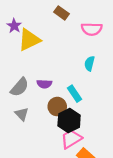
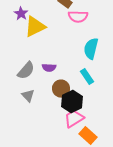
pink semicircle: (92, 29) -> (78, 17), moved
cyan semicircle: (90, 63) -> (91, 49), size x1.5
cyan rectangle: (74, 94) -> (87, 77), moved

